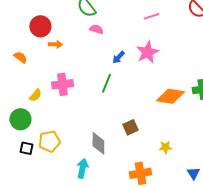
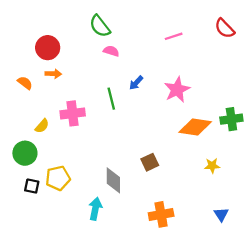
orange arrow: (55, 44) -> (53, 74), moved
pink star: (147, 52) -> (177, 90), moved
green line: (106, 83) -> (111, 99), moved, turned -36
yellow star: (165, 147) -> (212, 166), moved

